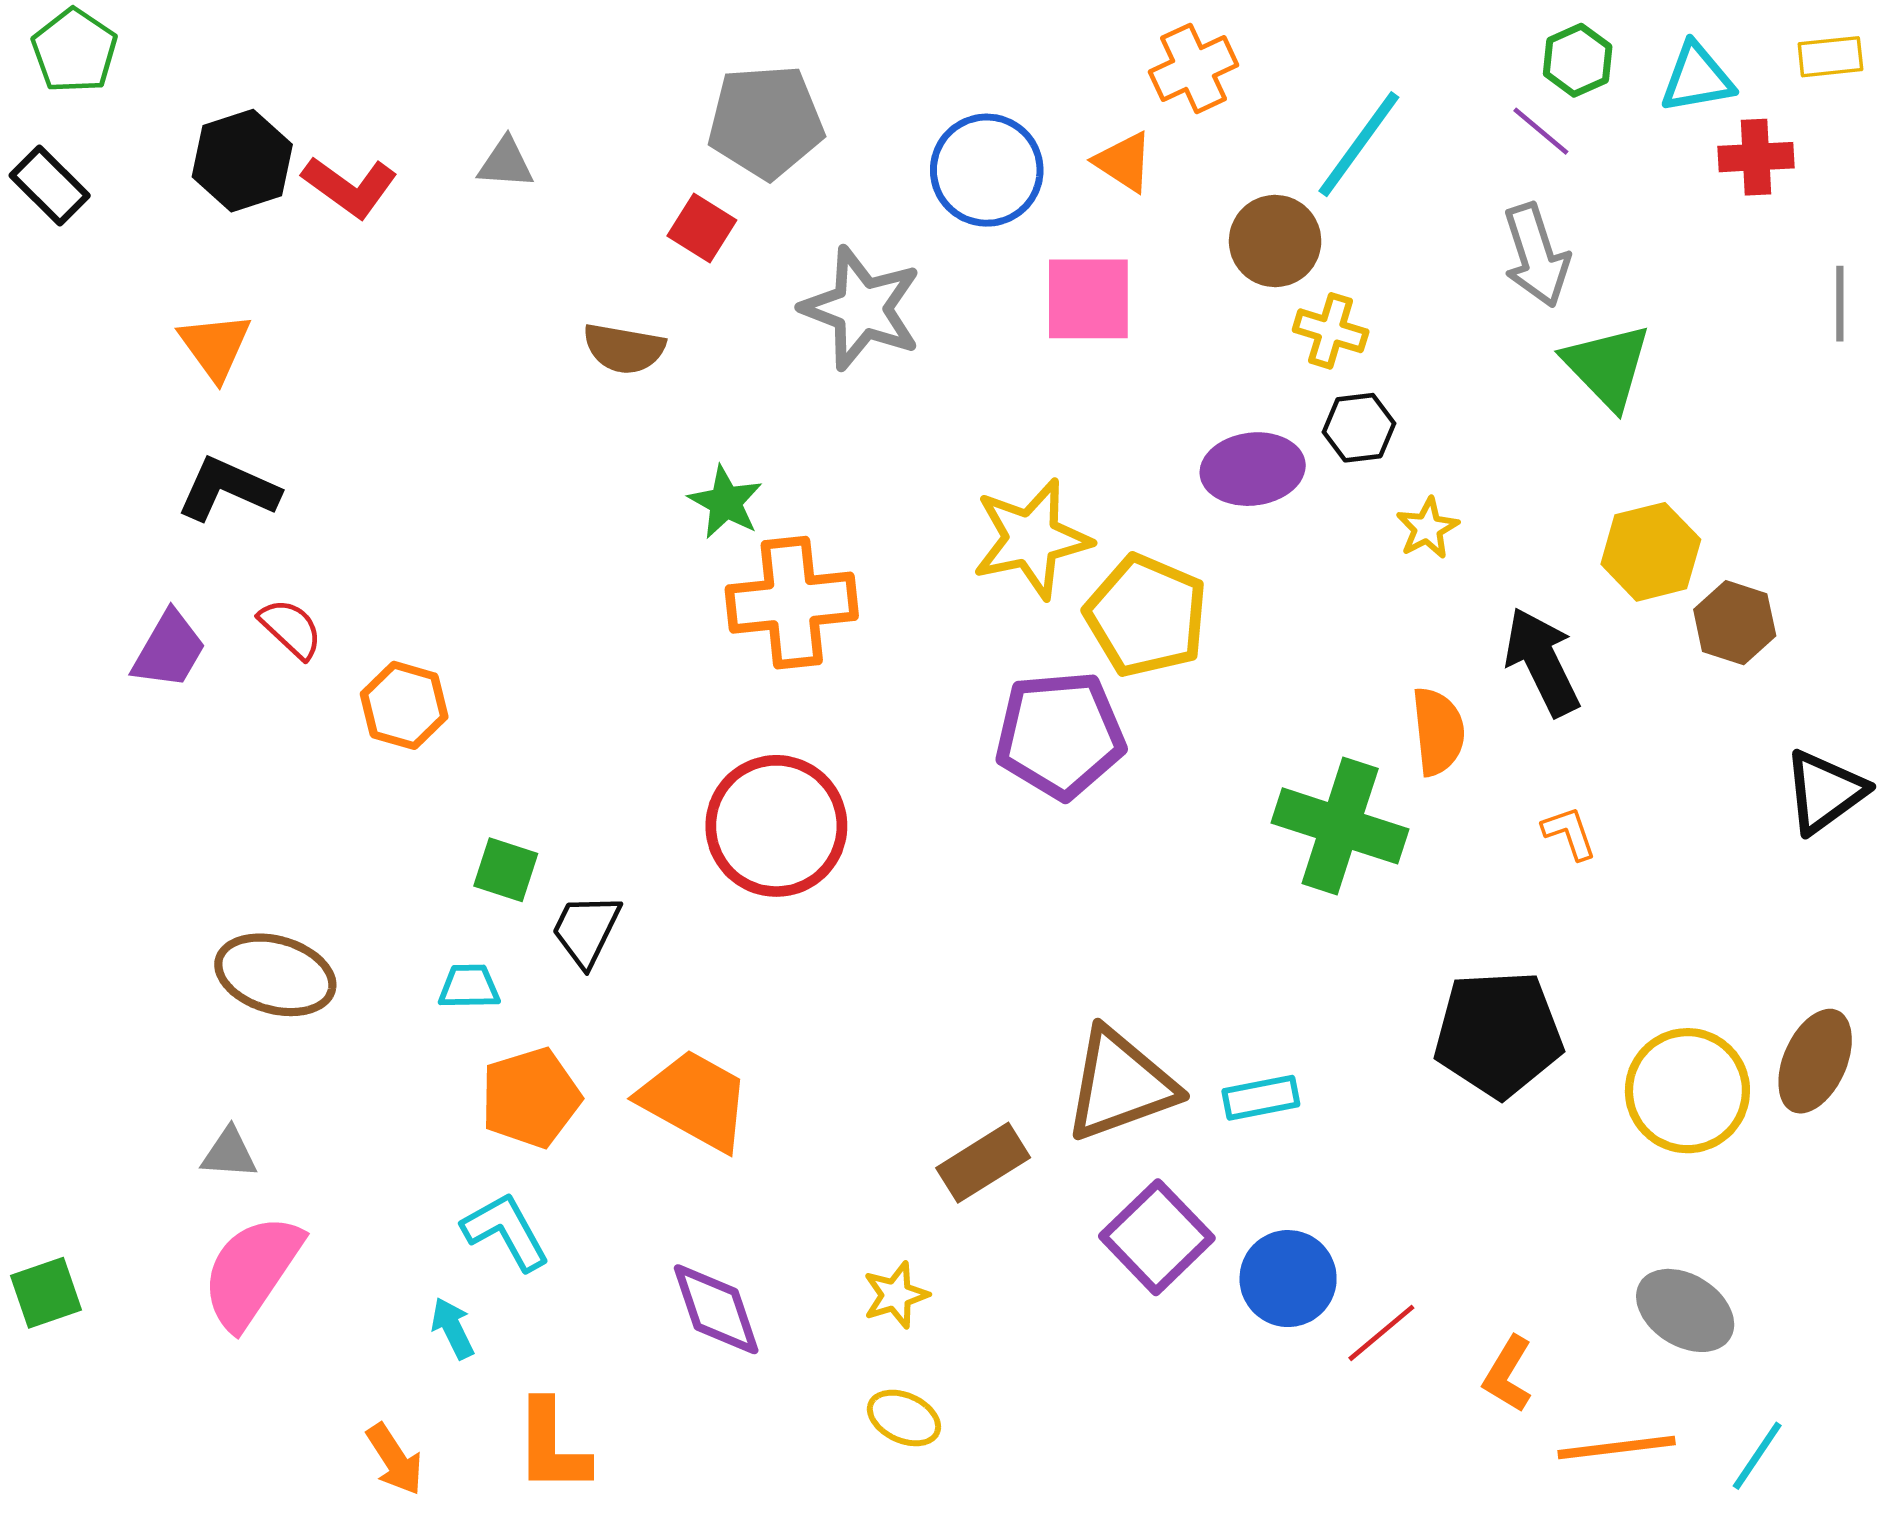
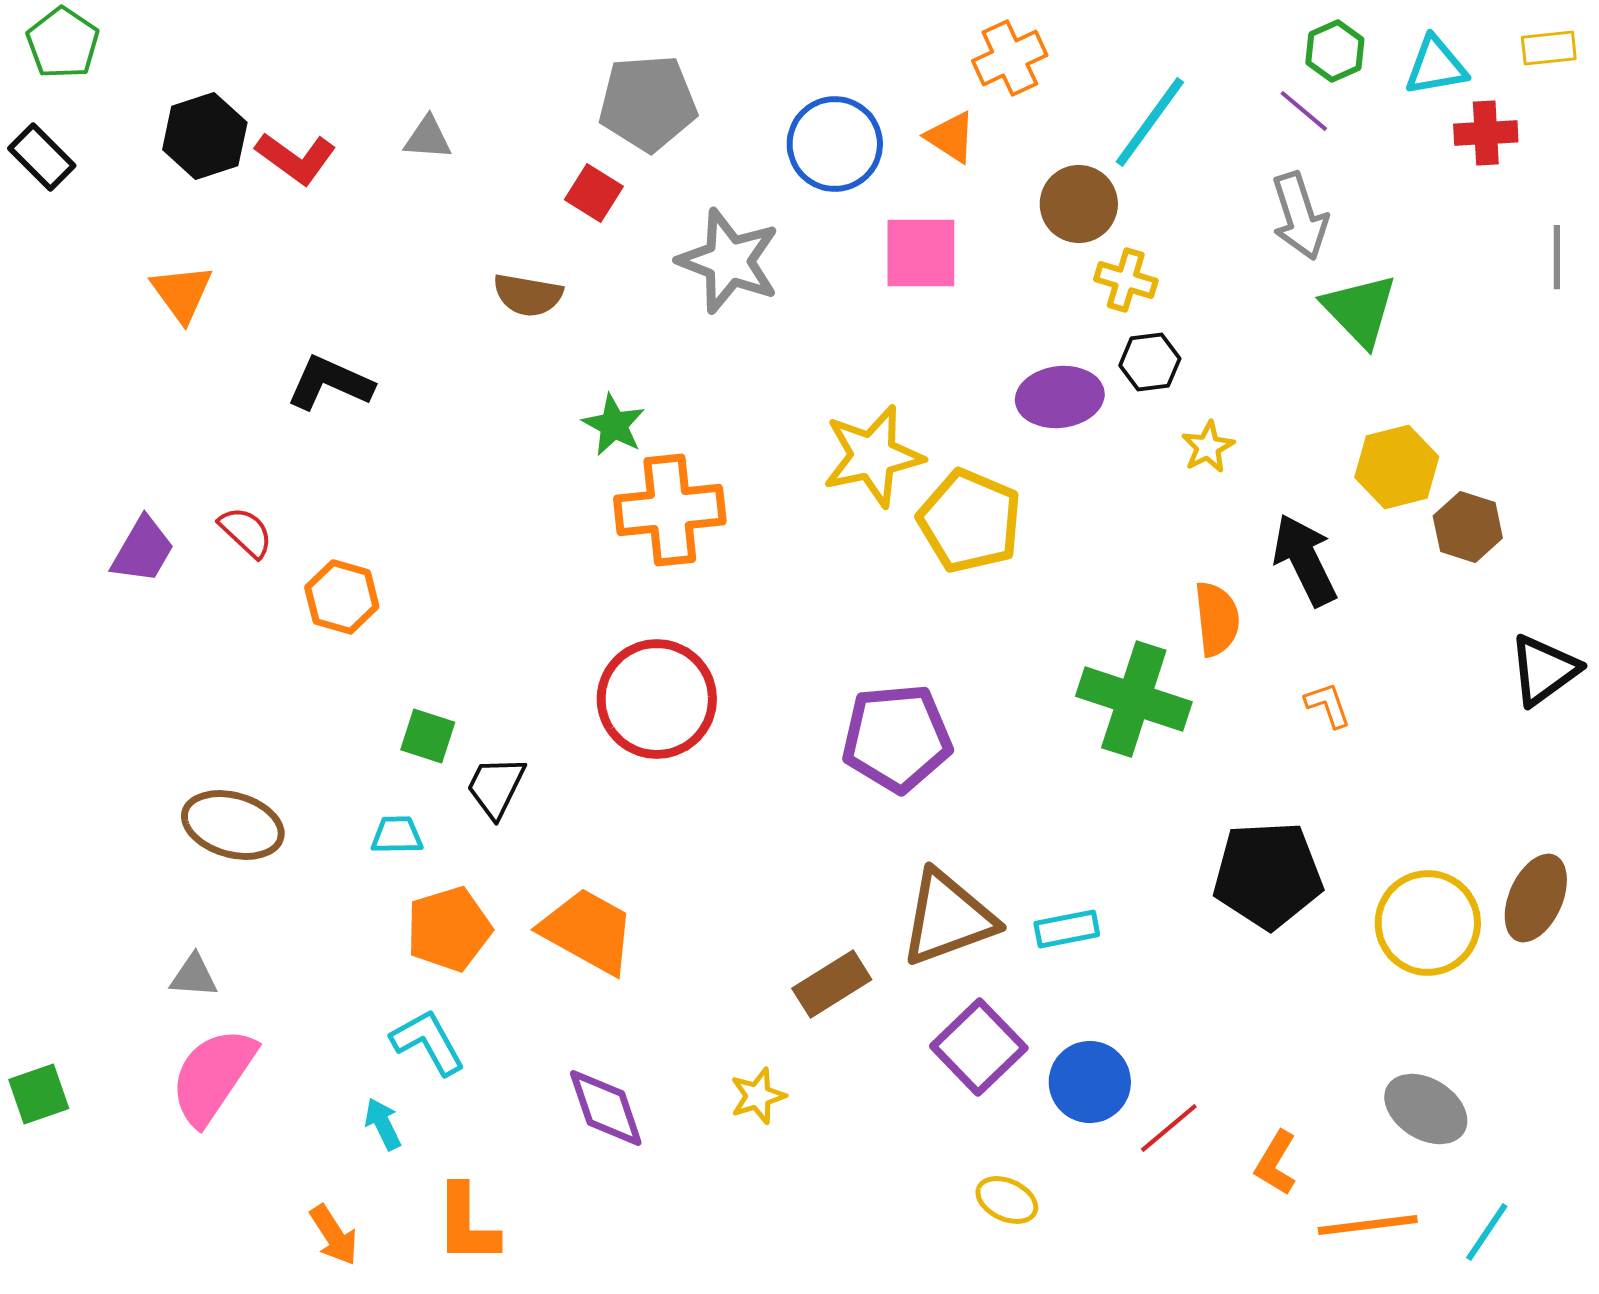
black L-shape: (228, 489) -> (330, 383), moved
purple pentagon: (1060, 735) -> (897, 738), moved
yellow ellipse: (904, 1418) -> (1007, 1200), moved

